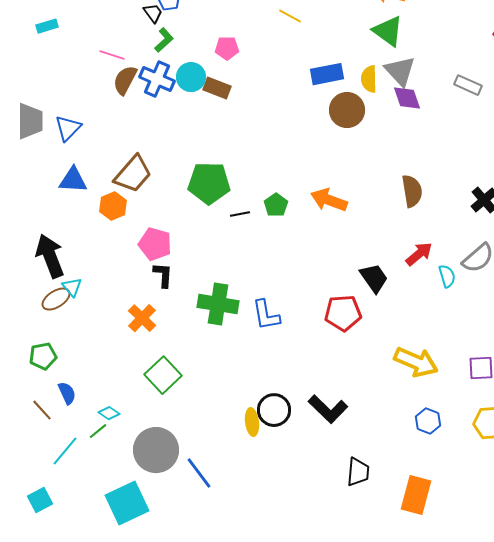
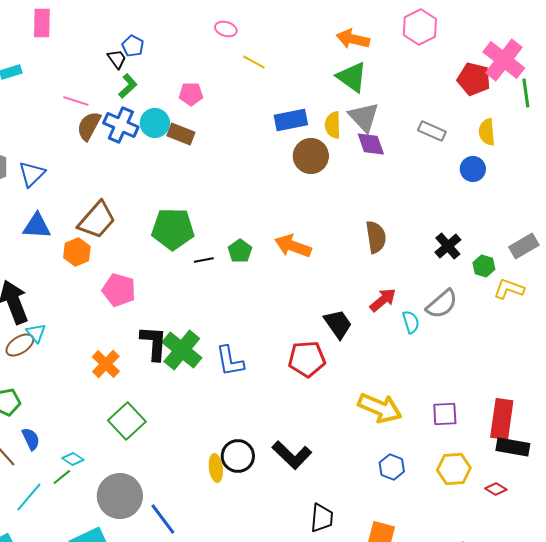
black L-shape: (163, 275) -> (154, 343), moved, size x1.4
green cross: (218, 304) -> (182, 350), turned 30

